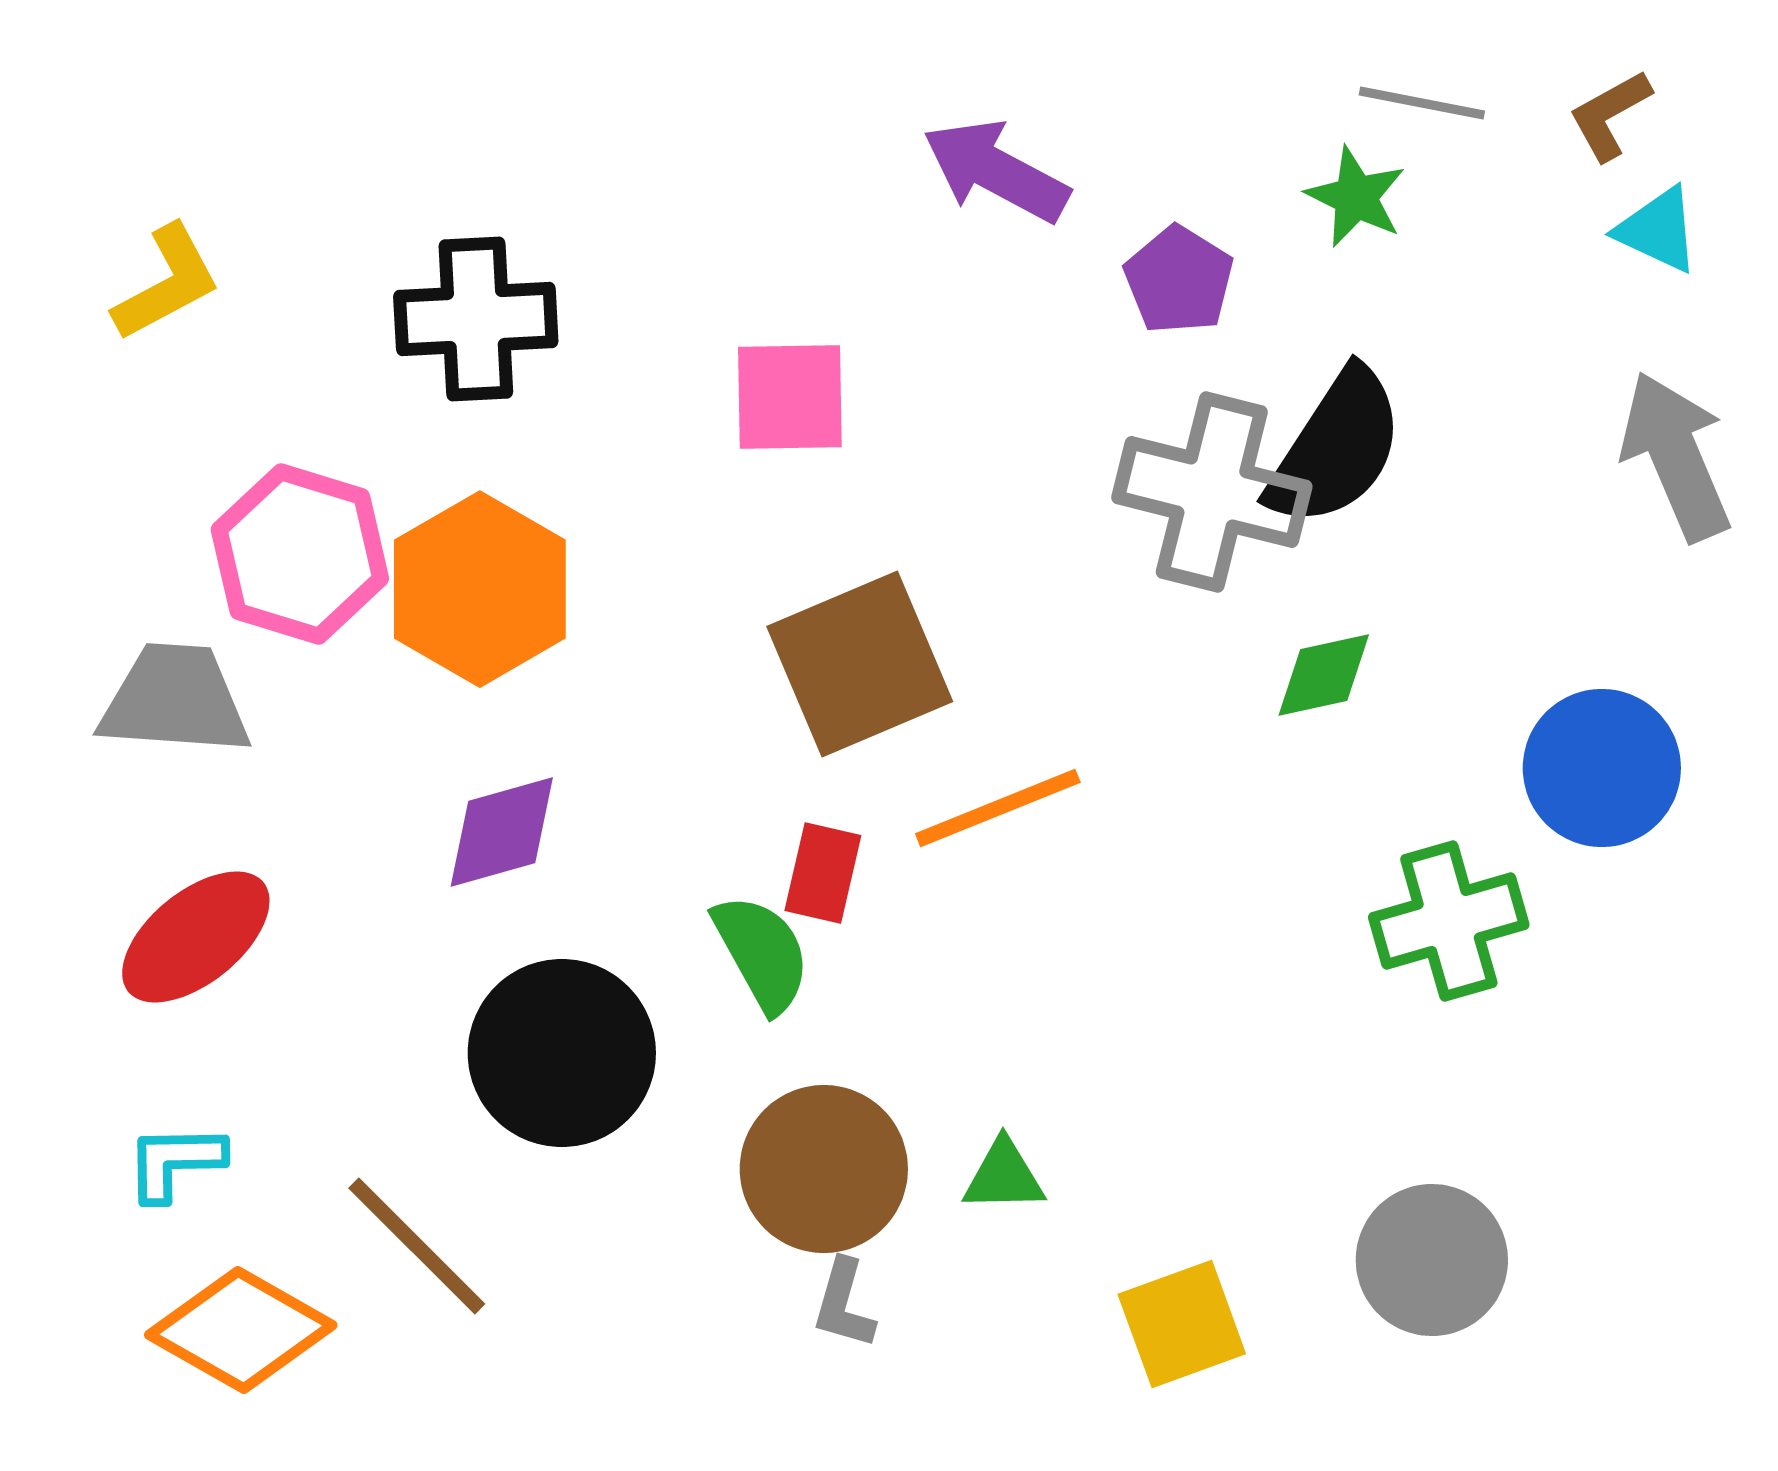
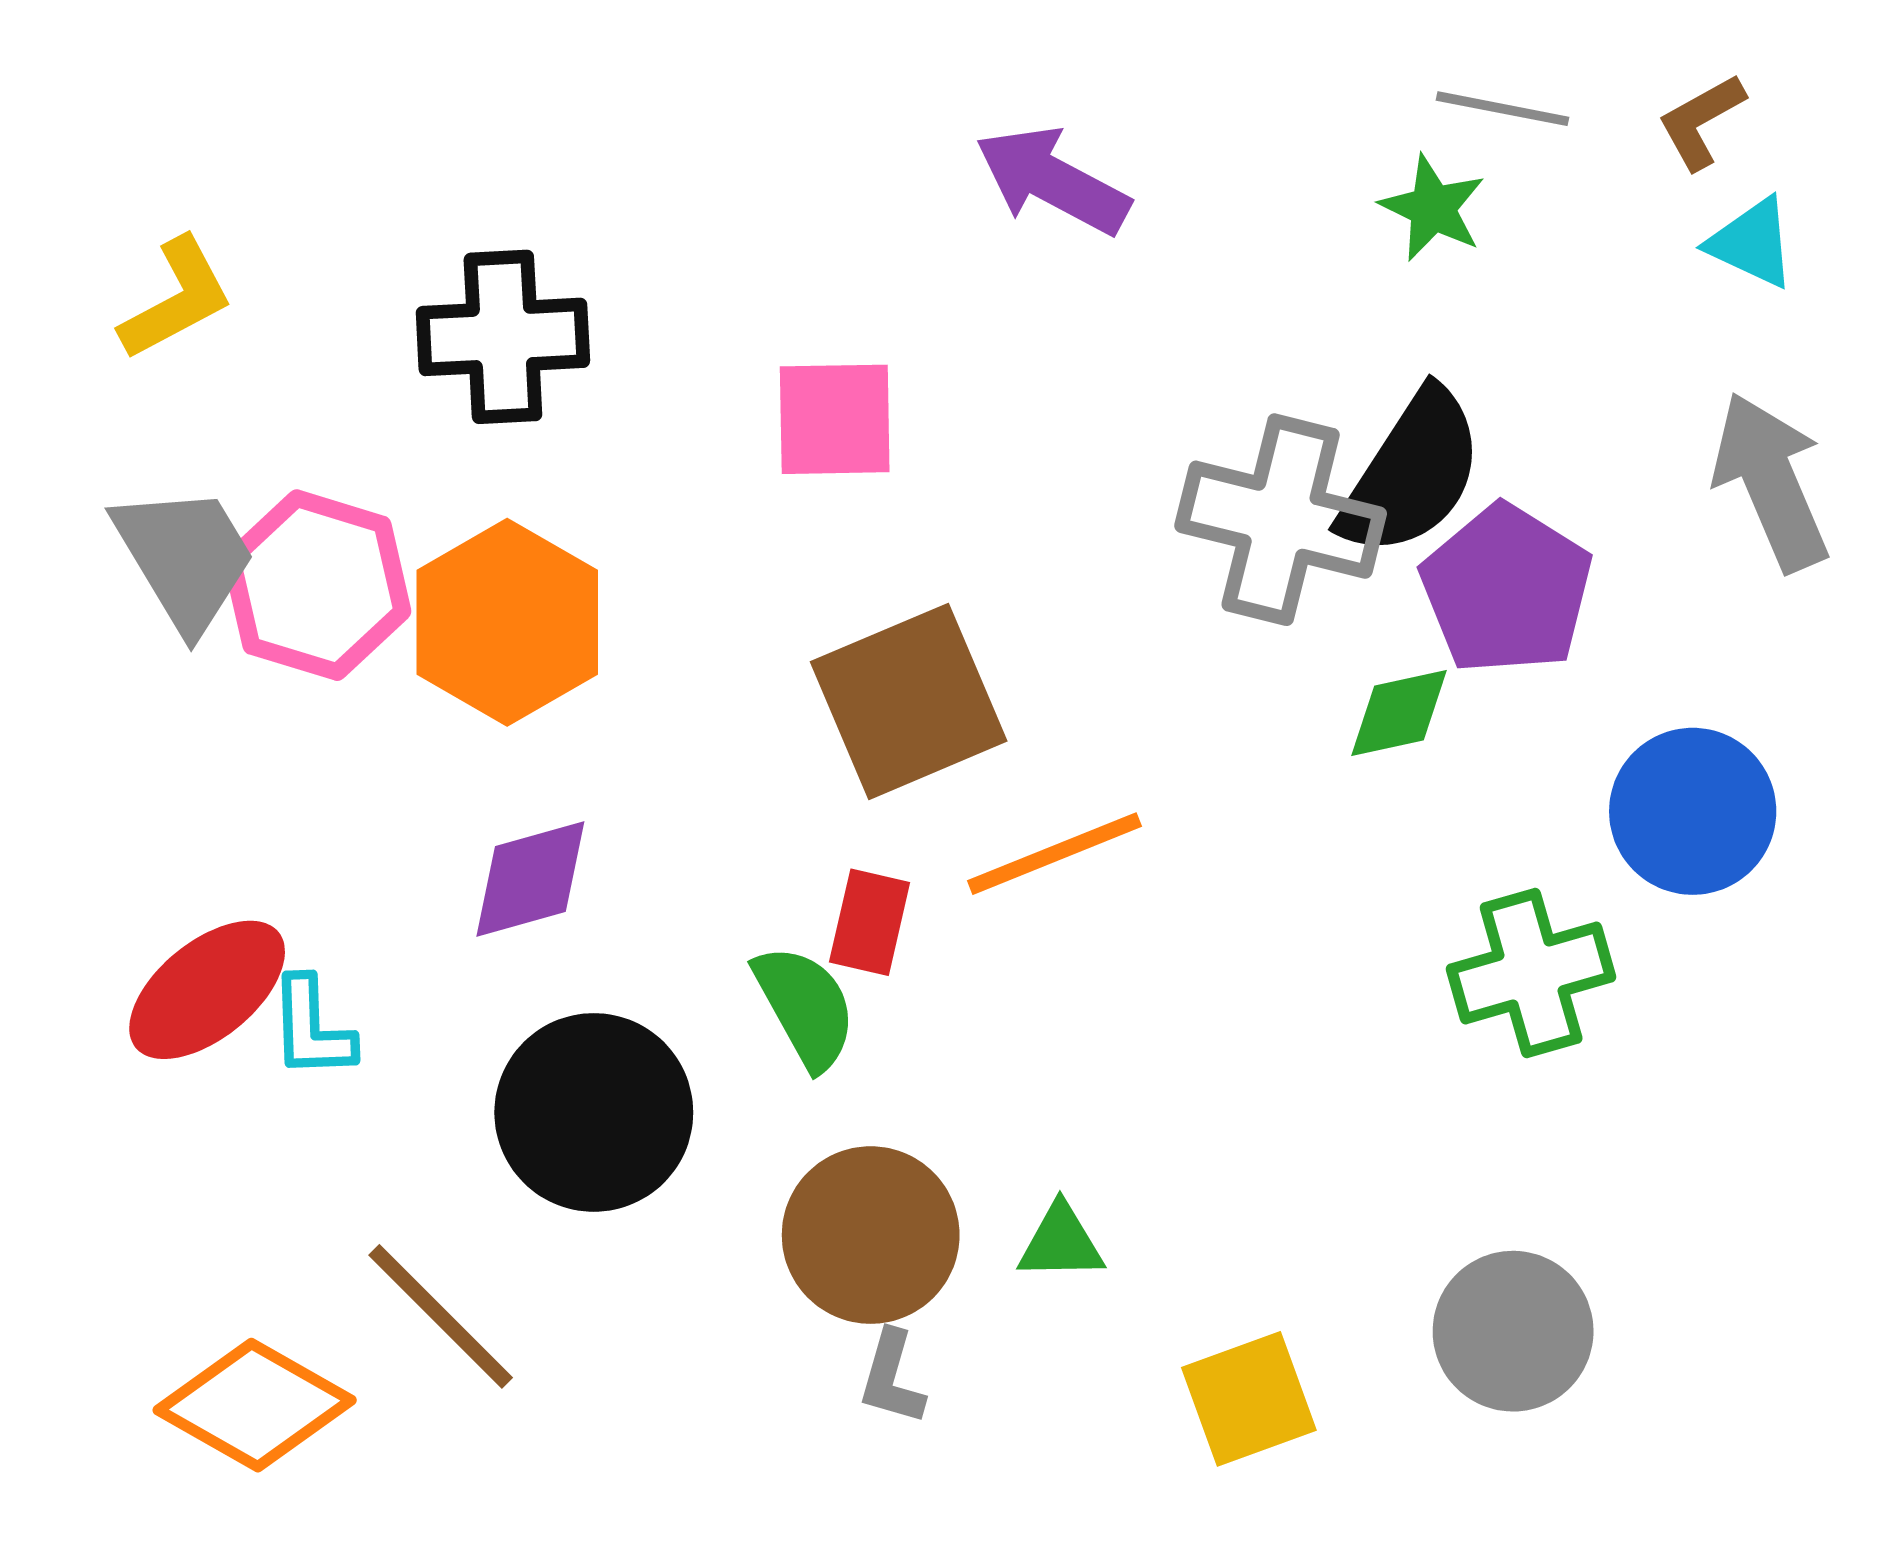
purple pentagon: (1179, 280) -> (1507, 589), moved, size x1.5
gray trapezoid: (175, 700) -> (185, 558), moved, turned 55
cyan L-shape: (175, 1162) -> (312, 1028), moved, turned -91

